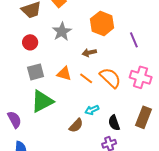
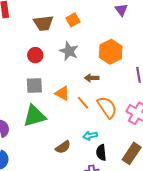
gray star: (62, 32) -> (69, 51), turned -30
cyan arrow: (92, 110) -> (90, 136), moved

